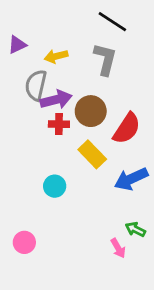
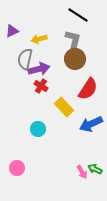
brown circle: (91, 111) -> (75, 59), moved
red cross: (59, 124) -> (41, 86), turned 32
green arrow: (135, 229) -> (95, 169), moved

